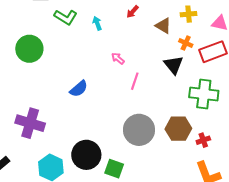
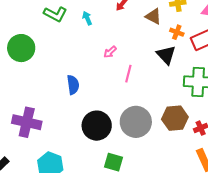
pink arrow: (118, 58) -> (110, 52), turned -80
blue semicircle: (79, 89) -> (73, 85), turned -54
black circle: (86, 155) -> (97, 126), moved

